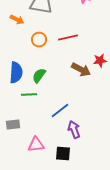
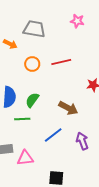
brown arrow: (81, 70) -> (68, 108), moved
purple arrow: (74, 130) -> (82, 141), moved
pink triangle: (36, 145) -> (25, 158), moved

